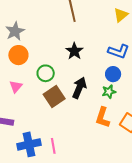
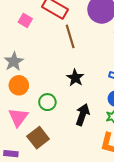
pink triangle: (16, 87) -> (18, 117), size x1.5
brown square: (54, 96) -> (38, 138), moved

